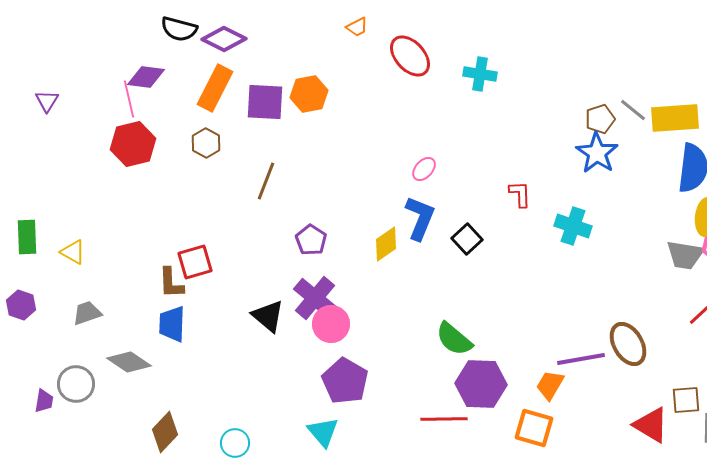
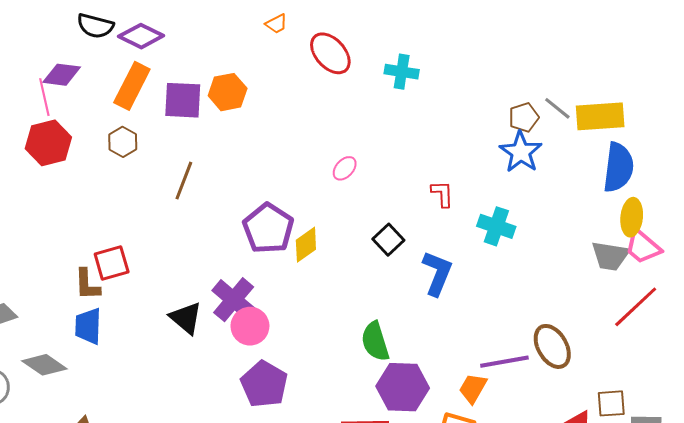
blue L-shape: (420, 218) -> (437, 273), moved
purple pentagon: (311, 240) -> (268, 228), moved, size x1.6
green semicircle: (454, 339) -> (375, 341), turned 33

